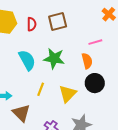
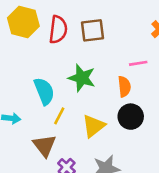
red semicircle: (32, 24) -> (58, 30), size x1.5
cyan semicircle: (27, 60) -> (44, 91), moved
brown triangle: (21, 113) -> (44, 146), moved

